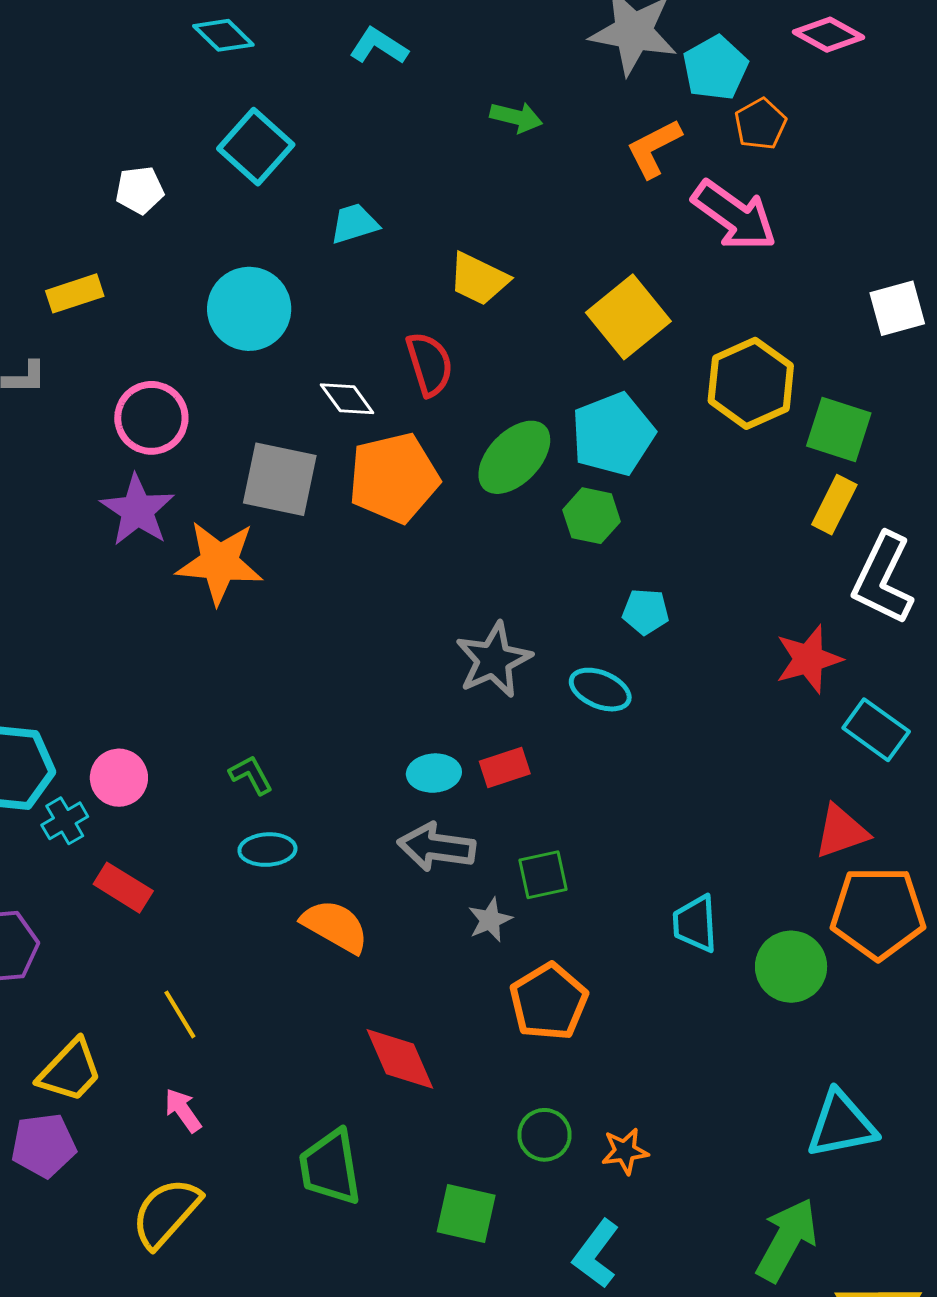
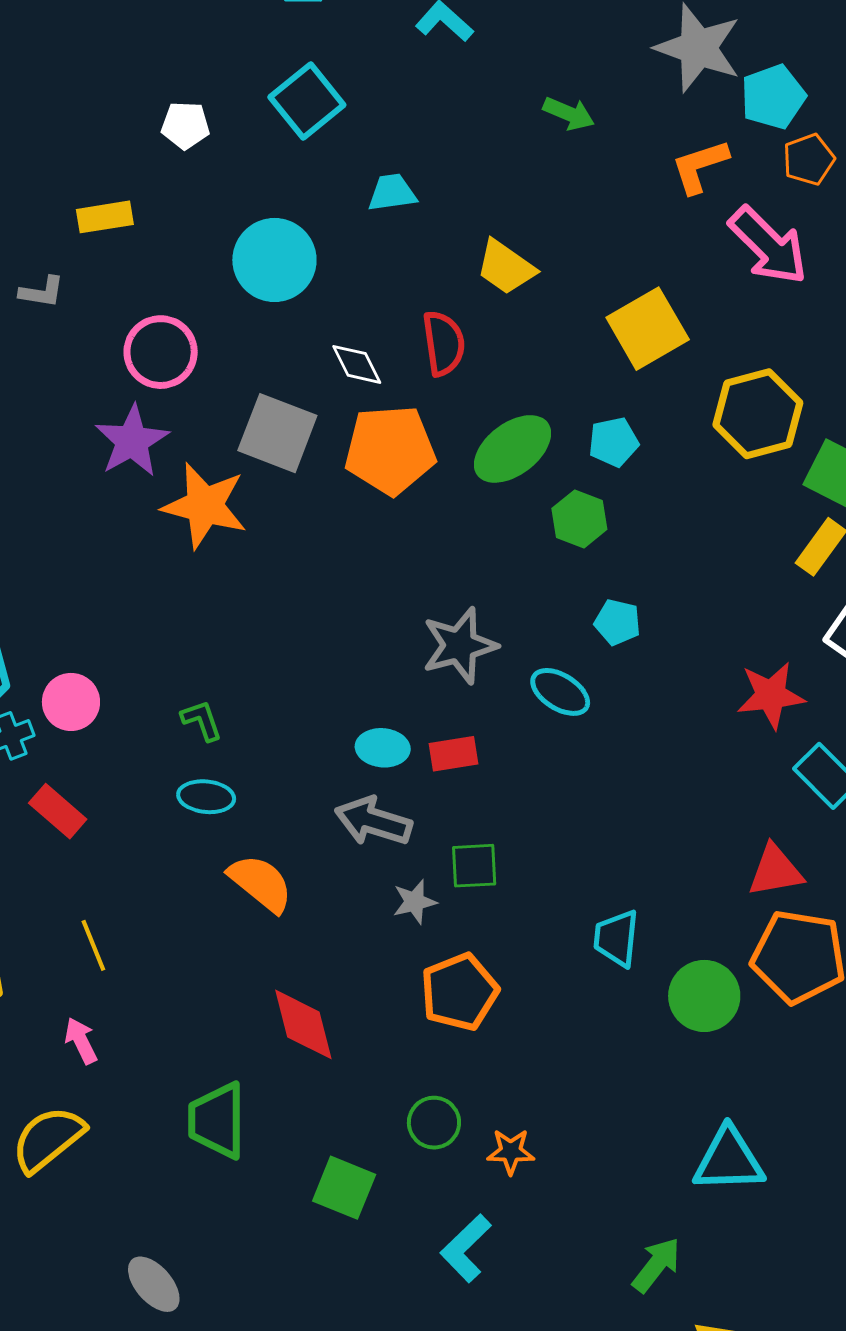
cyan pentagon: (613, 434) -> (613, 442), size x0.6
green arrow: (787, 1240) -> (656, 1265), size x0.7

